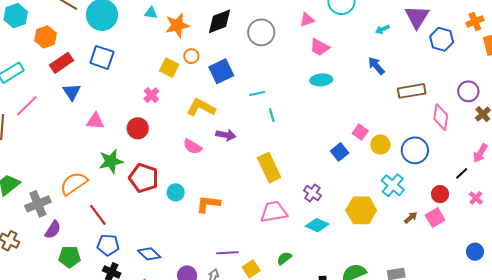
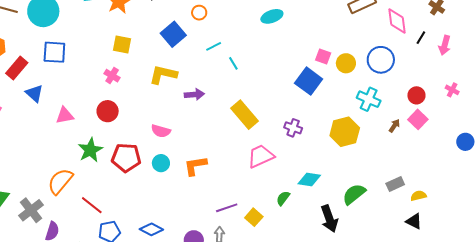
orange circle: (191, 56) -> (199, 13), moved
pink semicircle: (192, 147) -> (161, 131), moved
blue square: (340, 152) -> (309, 81), size x1.5
black line: (462, 173) -> (421, 38), moved
cyan diamond: (317, 225) -> (309, 179), moved

